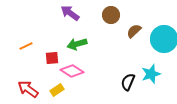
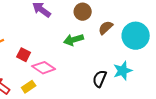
green arrow: (77, 44) -> (74, 40), moved
red square: (52, 58) -> (24, 55), turned 32

